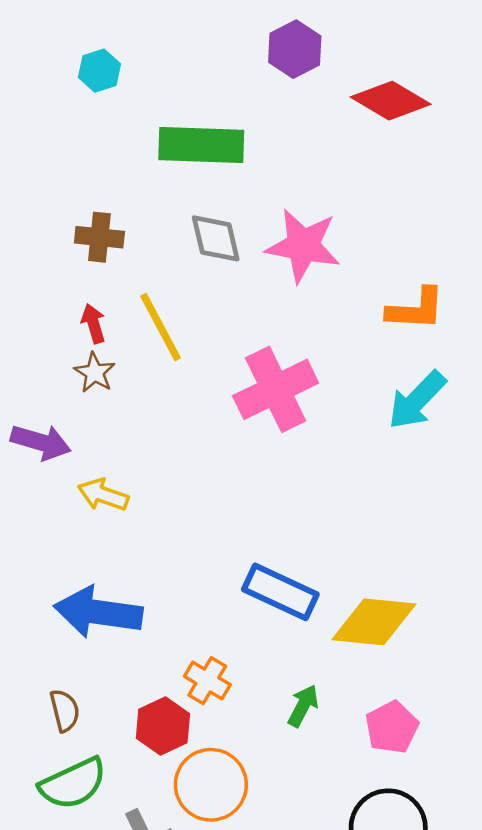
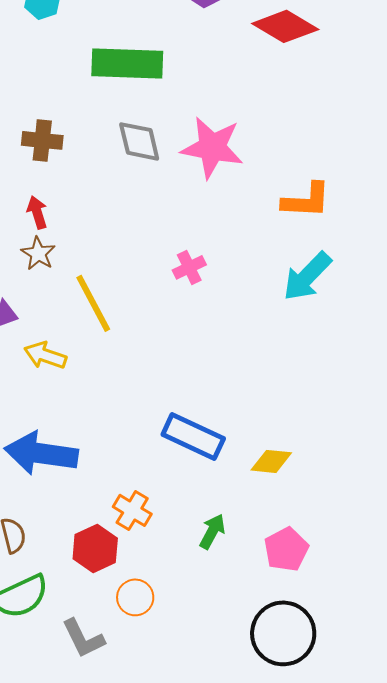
yellow line: (161, 327) -> (93, 303), moved
pink cross: (276, 389) -> (189, 267), size x0.5
yellow diamond: (374, 622) -> (271, 461), size x0.6
orange circle: (211, 785) -> (135, 597), size x0.6

